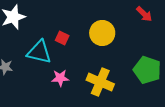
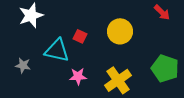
yellow cross: (100, 82) -> (118, 80), turned 32

